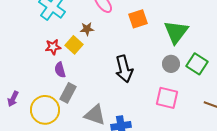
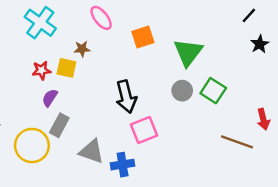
yellow square: (74, 45) -> (66, 68), turned -30
purple semicircle: (60, 70) -> (50, 98), turned 49
pink square: (167, 98) -> (144, 130), moved, turned -35

